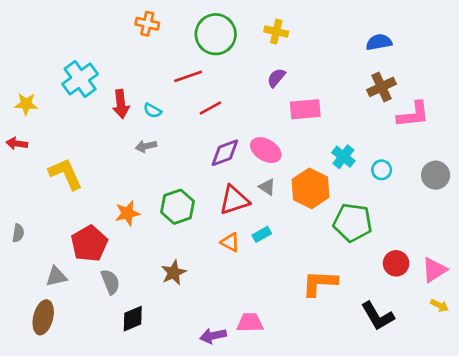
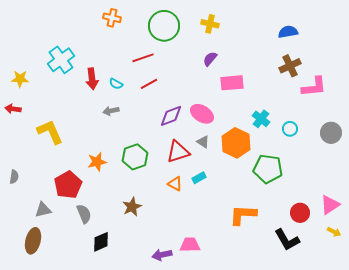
red line: (210, 108) -> (149, 84), moved
red circle: (396, 263) -> (300, 213), moved

